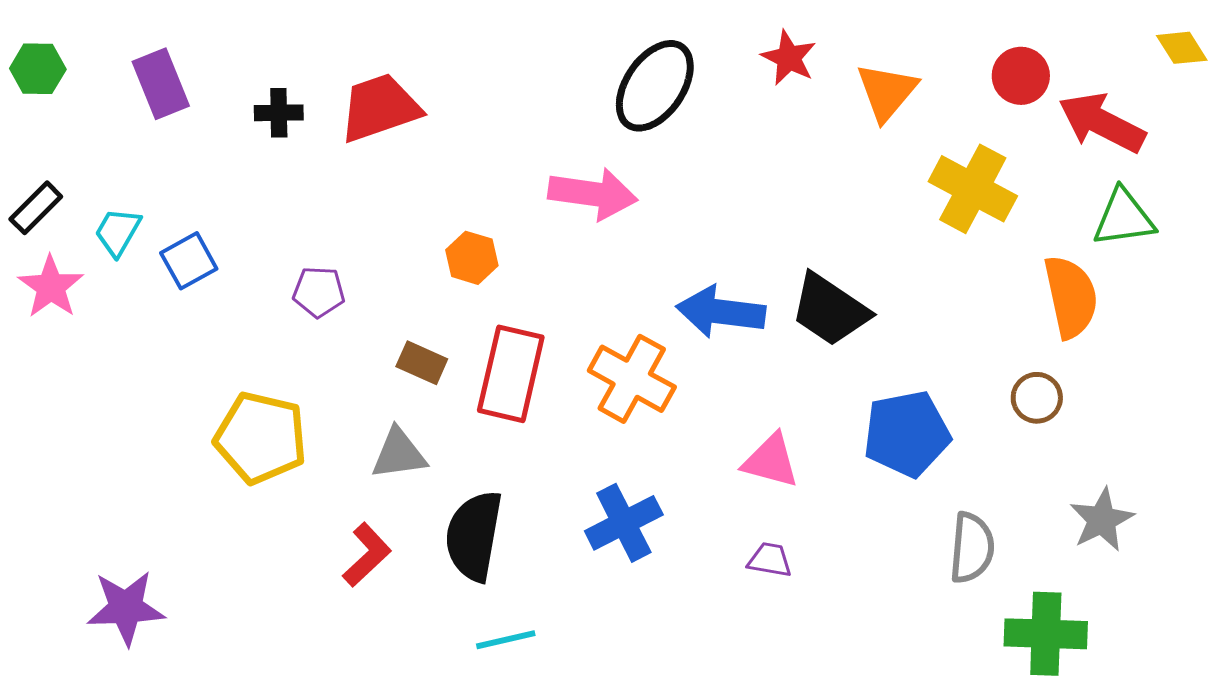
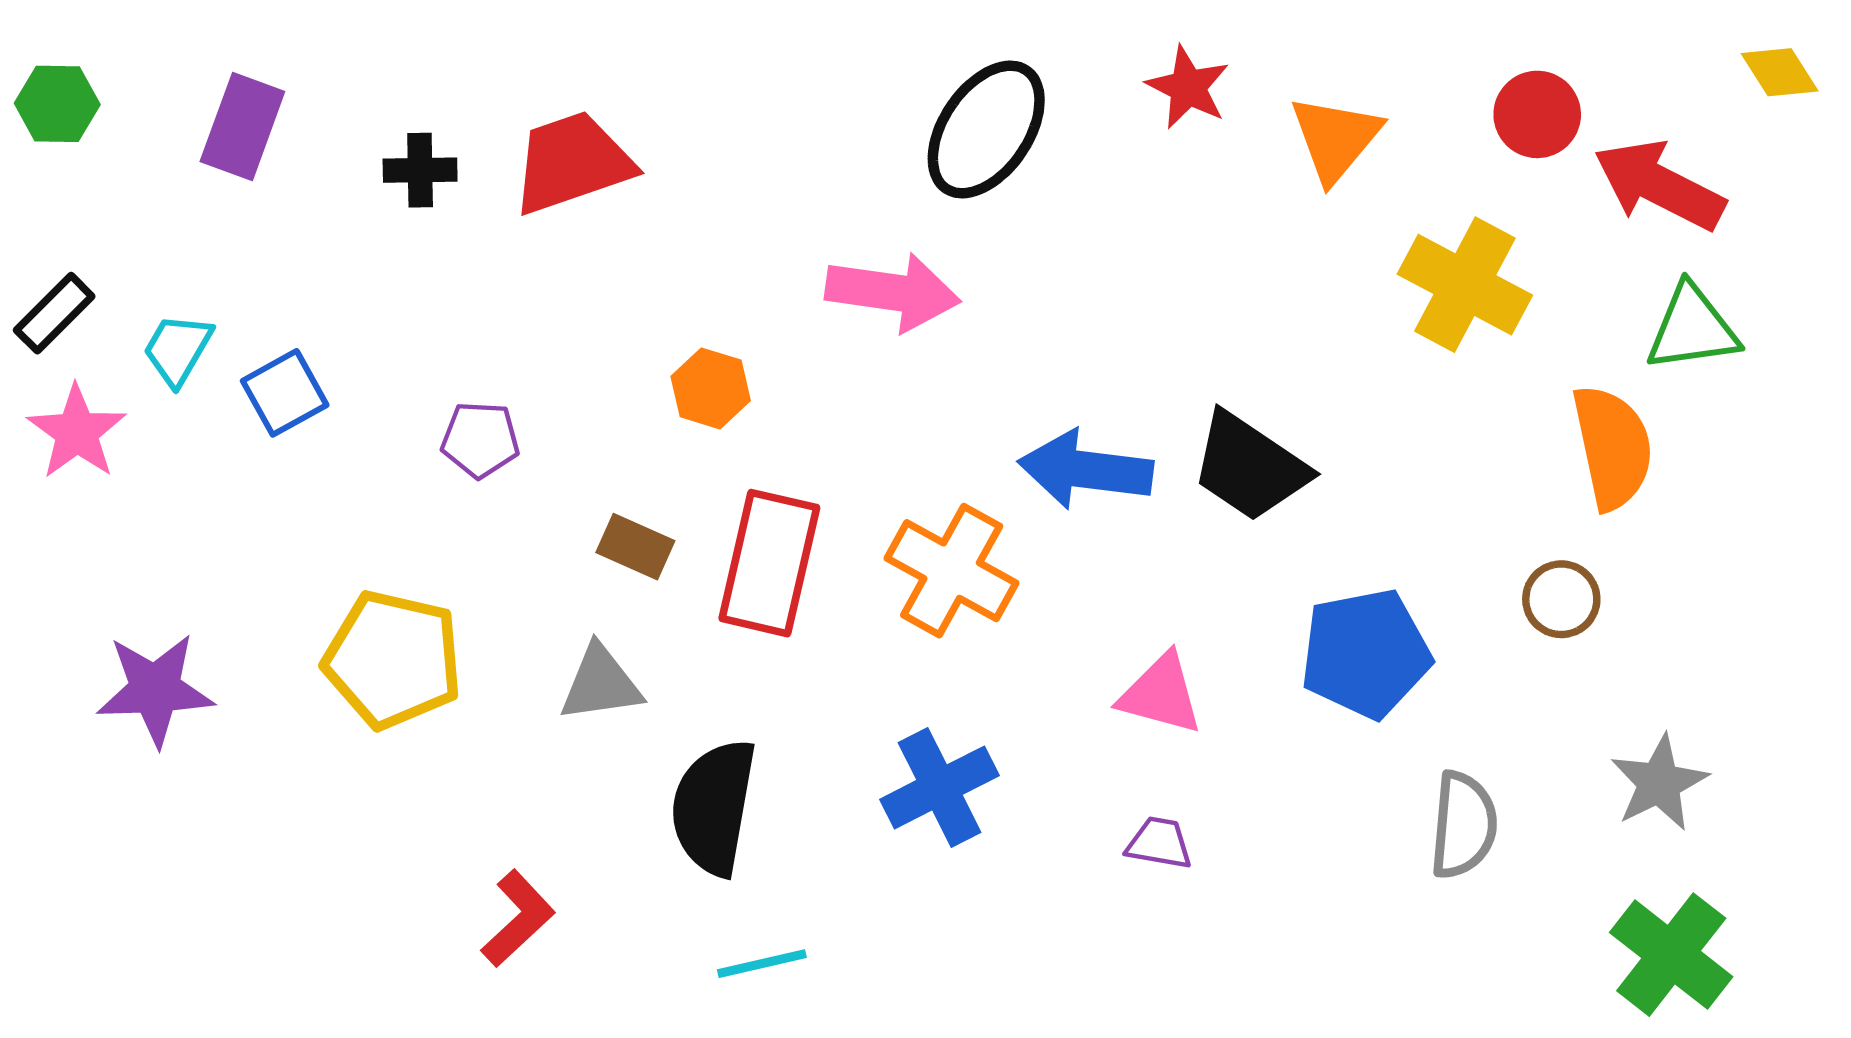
purple rectangle: (161, 84) -> (242, 126), turned 42
red L-shape: (367, 555) -> (518, 918), moved
purple star: (126, 608) -> (155, 690), moved
green cross: (1046, 634) -> (1671, 955), moved, turned 36

